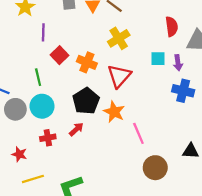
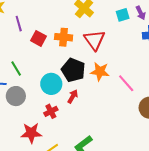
green line: (38, 77) -> (16, 69), moved
cyan circle: (42, 106) -> (51, 84), moved
red star: (19, 154) -> (31, 133), size x1.5

